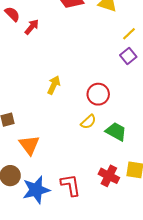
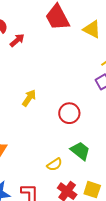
yellow semicircle: (88, 122) -> (55, 164), moved

